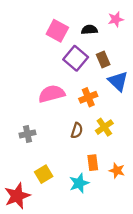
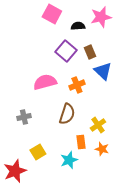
pink star: (116, 19) -> (101, 17), size x1.5
pink square: (57, 31) -> (52, 14), moved
yellow cross: (104, 127) -> (98, 125), moved
brown semicircle: (77, 130) -> (67, 114), size x1.5

